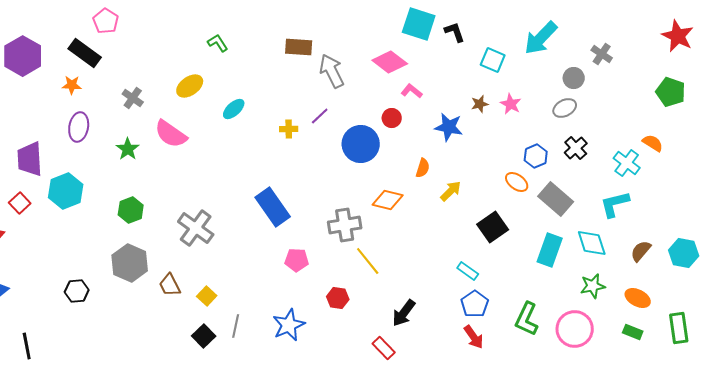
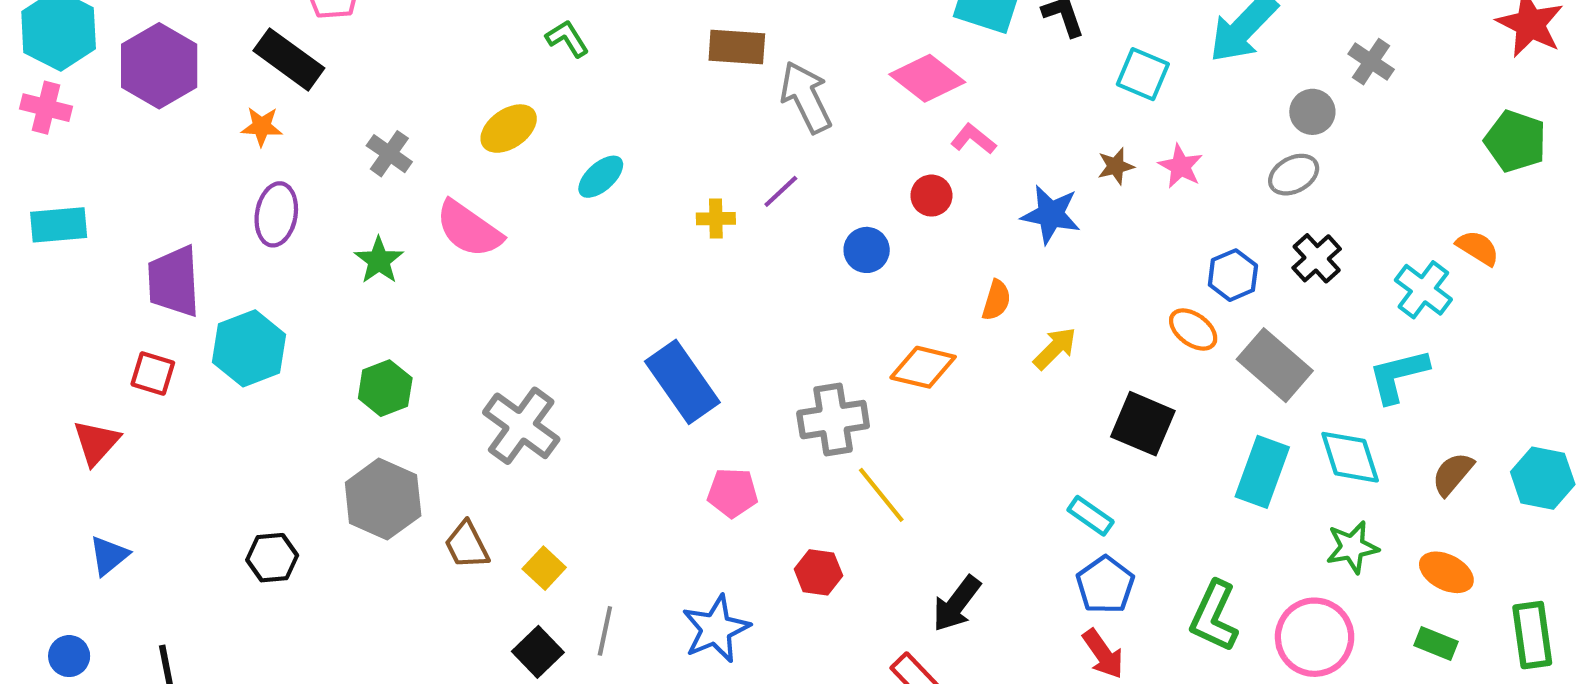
blue circle: (361, 144) -> (867, 250), size x0.6
red square: (20, 203) -> (153, 373), turned -30
black square: (493, 227) -> (1143, 424), turned -32

